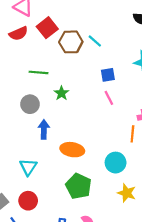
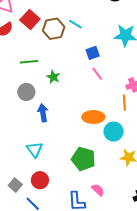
orange ellipse: (72, 150) -> (93, 117), moved

